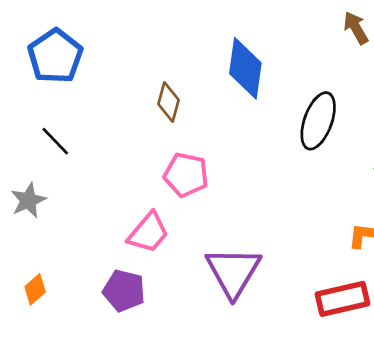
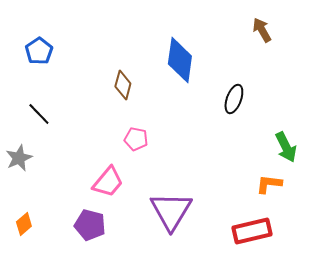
blue pentagon: (55, 56) -> (39, 51), size x0.7
black ellipse: (318, 121) -> (234, 99), size x0.7
pink pentagon: (186, 175) -> (136, 139), size x0.7

